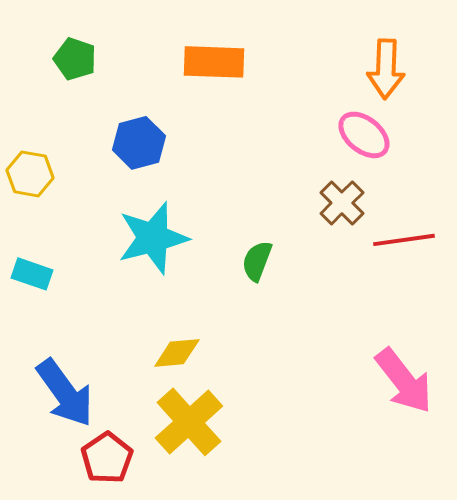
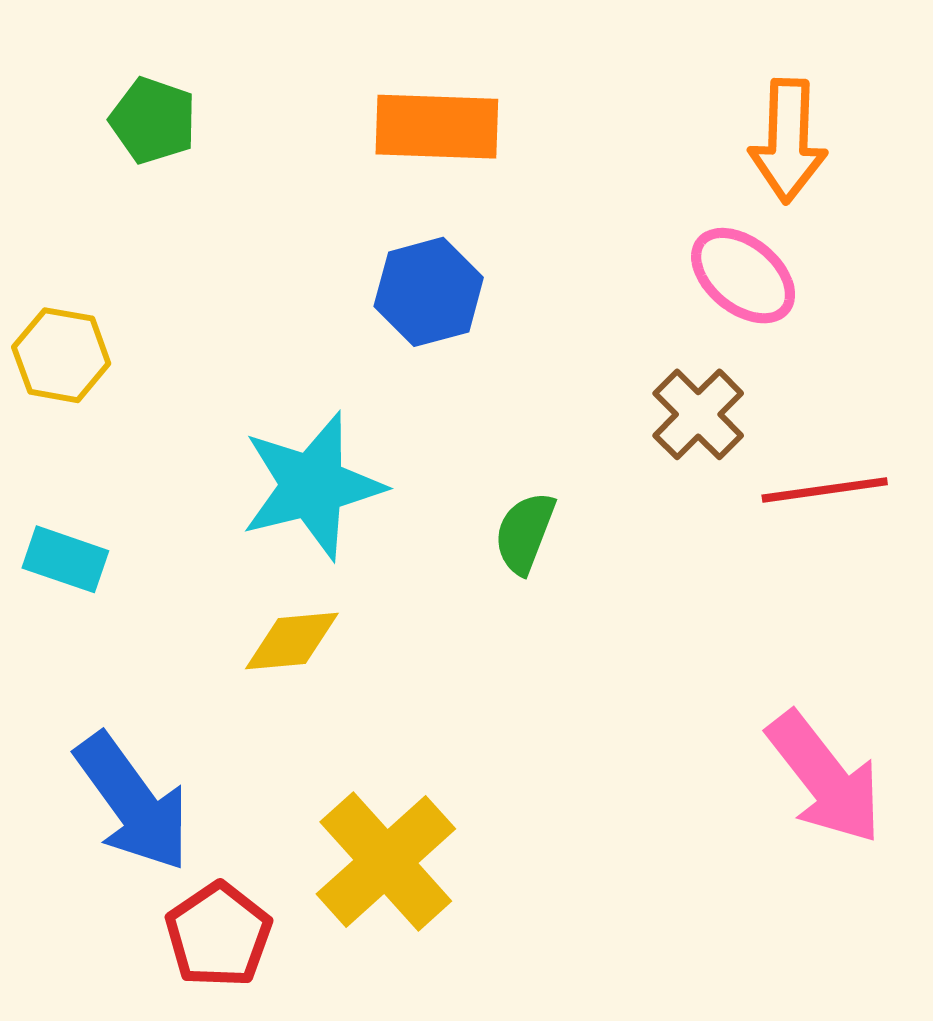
blue hexagon: (139, 143) -> (429, 292), moved
yellow diamond: (177, 353) -> (292, 641), moved

